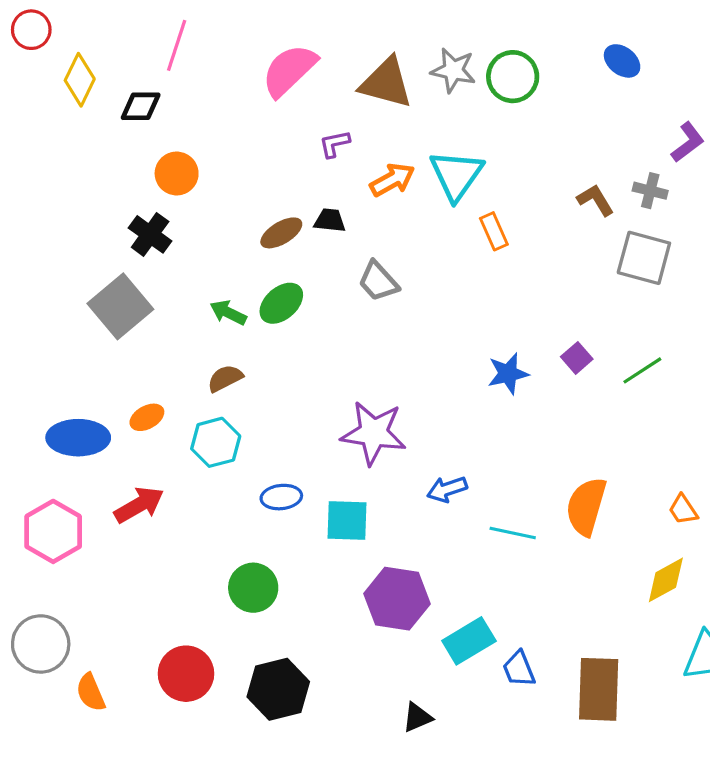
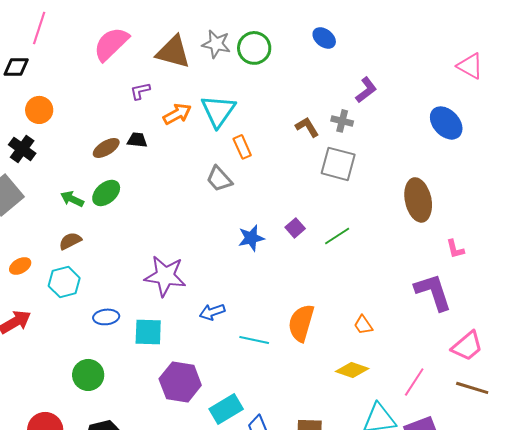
gray trapezoid: (378, 281) -> (219, 179), moved
yellow diamond: (666, 580) -> (352, 370), turned 48

